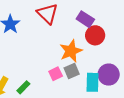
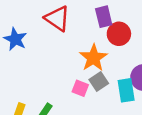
purple rectangle: (85, 19) -> (104, 17), turned 54
pink square: (56, 74) -> (80, 88), turned -32

